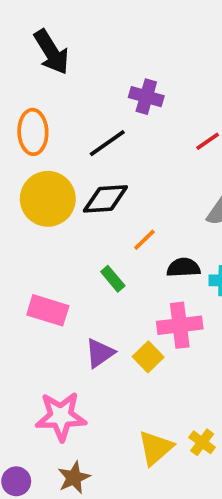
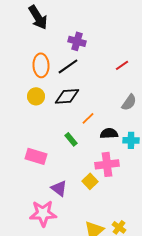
purple cross: (146, 97) -> (77, 41), moved
orange ellipse: (33, 132) -> (41, 65), moved
yellow circle: (48, 199) -> (36, 96), size x0.6
purple triangle: (100, 353) -> (59, 188), moved, turned -48

